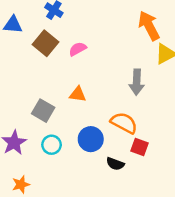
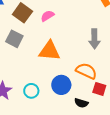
orange triangle: (78, 94) -> (49, 51), size x1.6
gray square: (43, 111) -> (14, 39), moved

